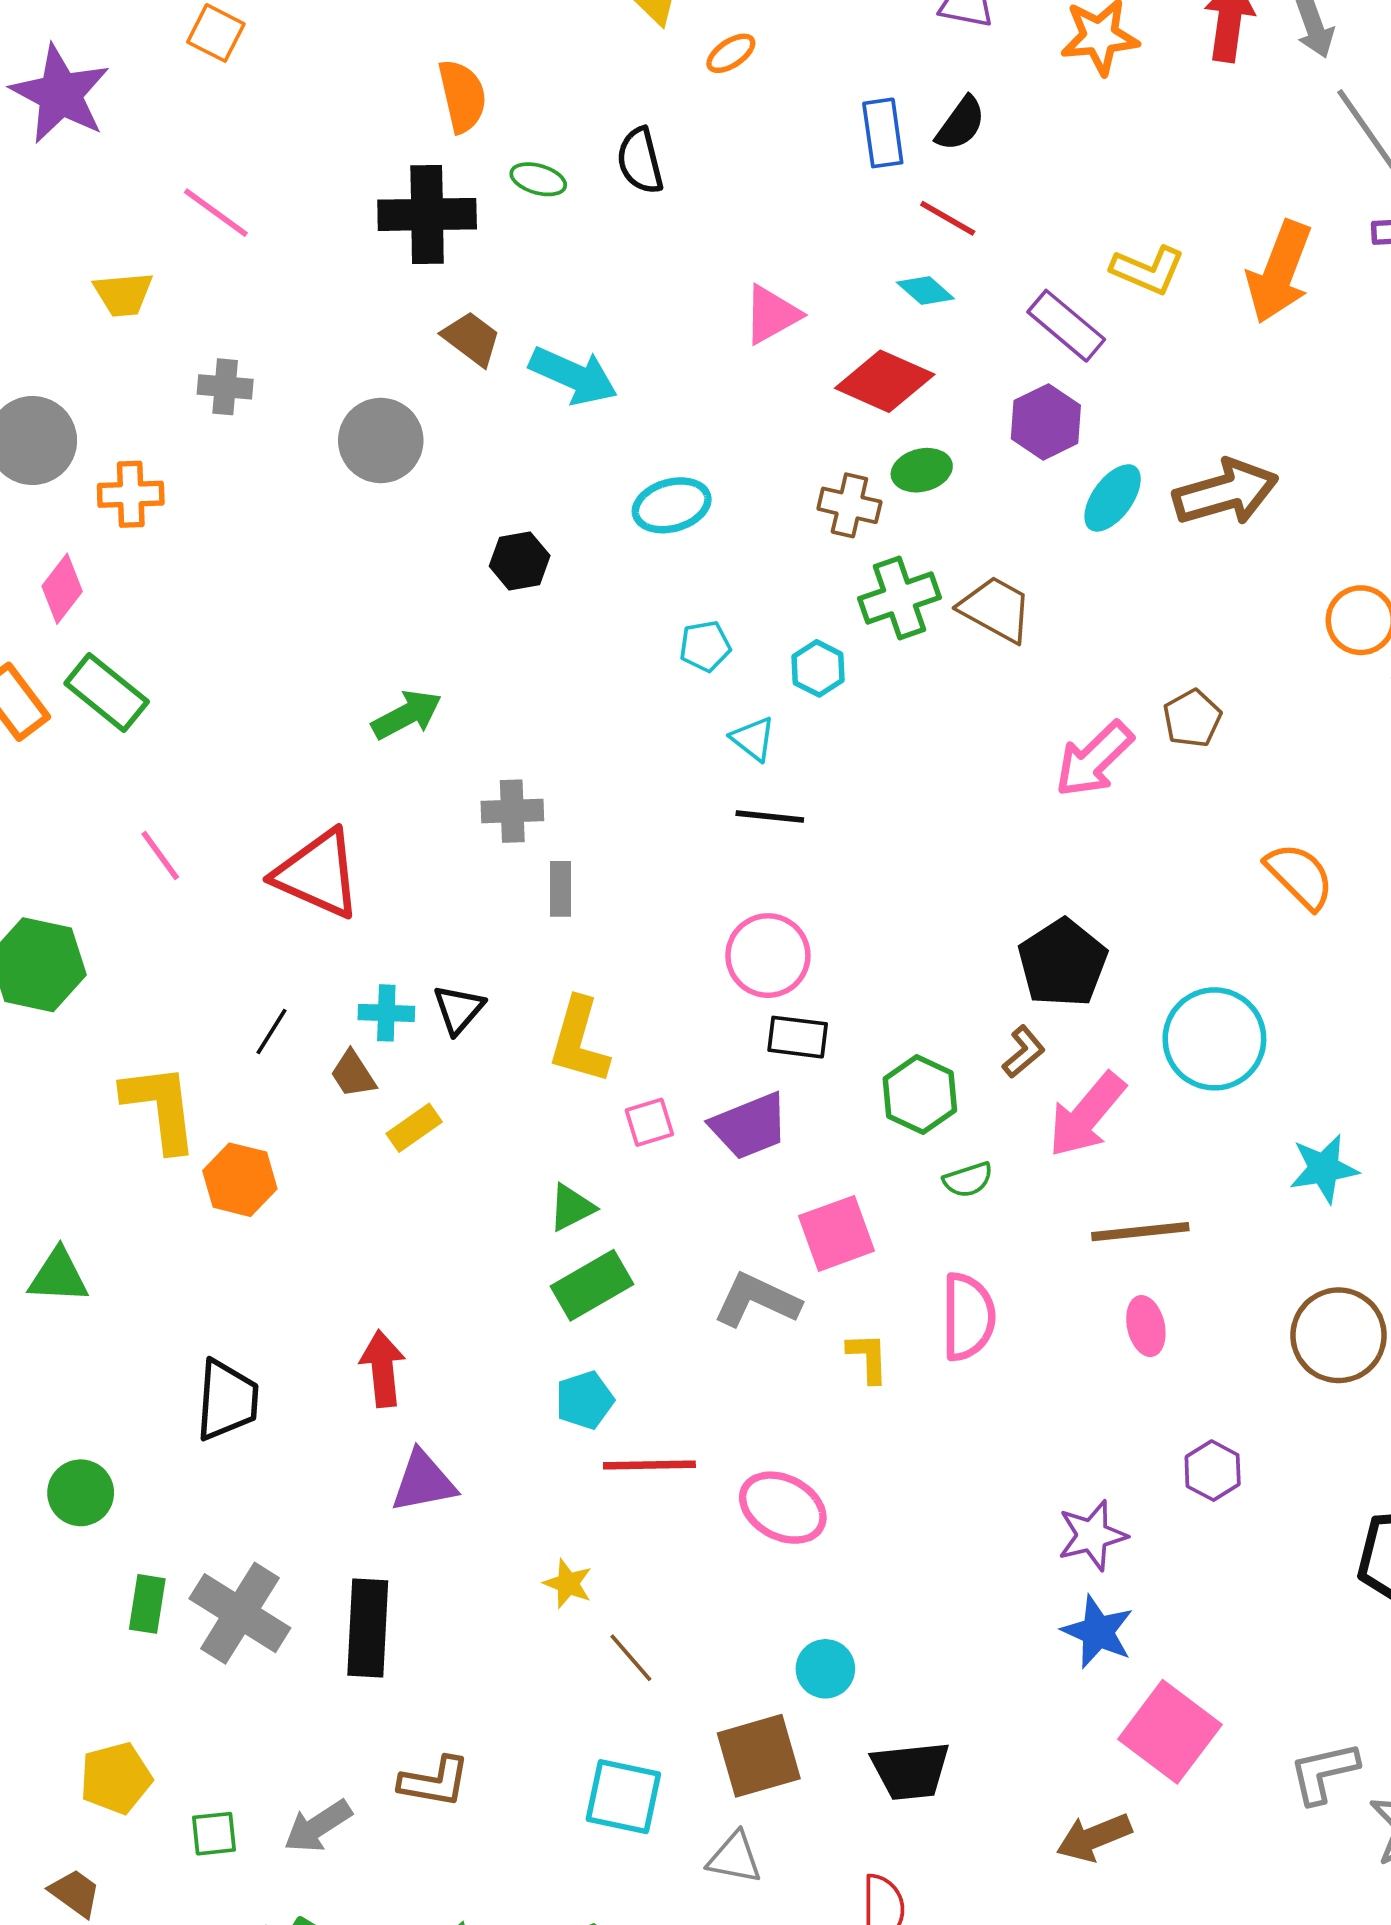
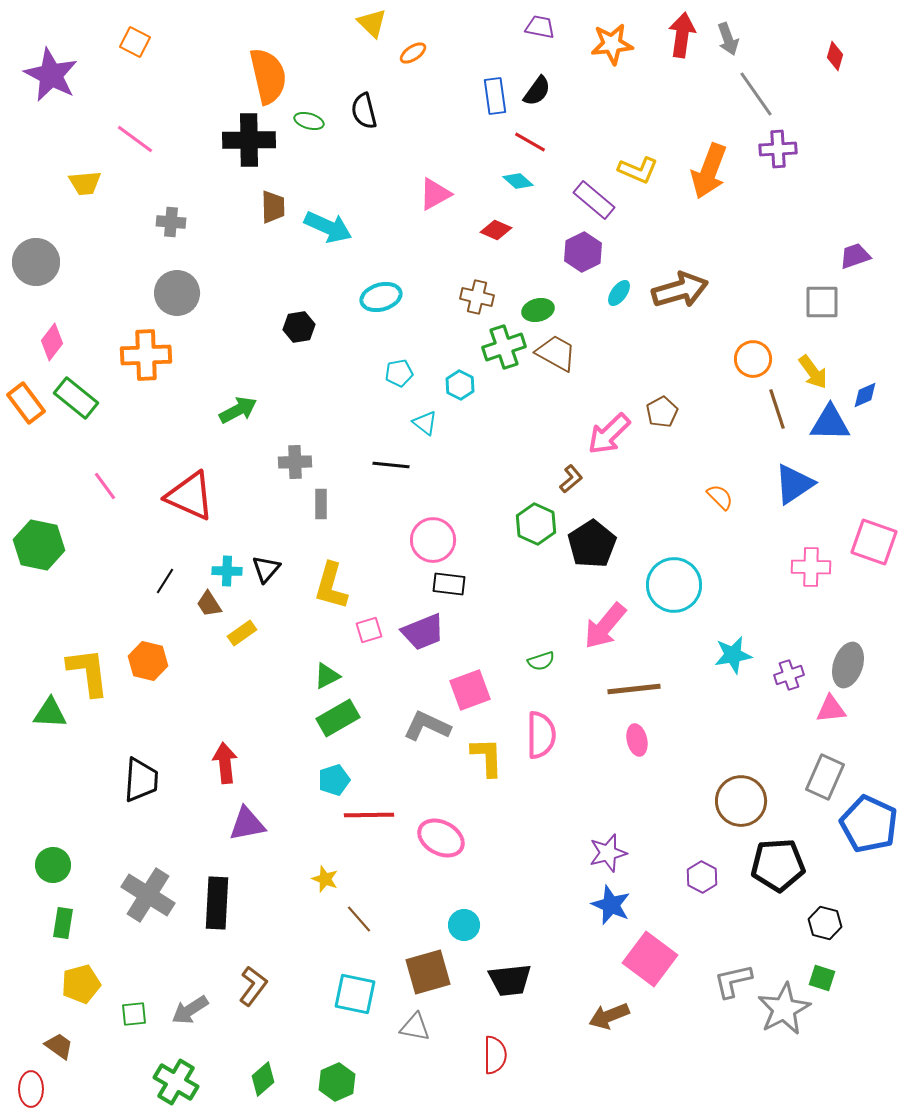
orange semicircle: (462, 96) -> (268, 76), size x1.4
brown trapezoid: (472, 339) -> (273, 207), turned 52
red diamond: (885, 381) -> (496, 230), size x0.6
gray cross: (225, 387) -> (171, 222), moved
gray circle: (381, 441) -> (177, 293), moved
green ellipse: (922, 470) -> (538, 310), moved
orange cross: (131, 494) -> (146, 355), moved, size x1.4
cyan ellipse: (1113, 498) -> (619, 293), size x0.7
black line: (770, 817) -> (391, 465), moved
orange semicircle: (1300, 876) -> (720, 497), size x0.7
brown L-shape: (1024, 1052) -> (571, 479), moved
green hexagon: (920, 1094) -> (536, 524), moved
yellow L-shape: (160, 1107) -> (88, 672), moved
brown circle: (1339, 1335) -> (741, 801), moved
yellow L-shape: (868, 1358) -> (487, 757), size x1.4
purple hexagon: (1213, 1471) -> (702, 877), moved
green circle: (81, 1493) -> (53, 865), moved
green rectangle: (147, 1604) -> (63, 923), moved
brown L-shape: (434, 1782) -> (253, 986), turned -63

